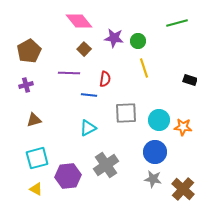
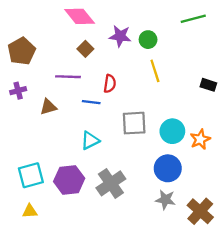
brown triangle: (34, 120) -> (48, 107), moved
orange star: (183, 127) -> (200, 139), turned -30
purple hexagon: (68, 176) -> (69, 180), moved
yellow triangle: (36, 189) -> (30, 211), turned -32

